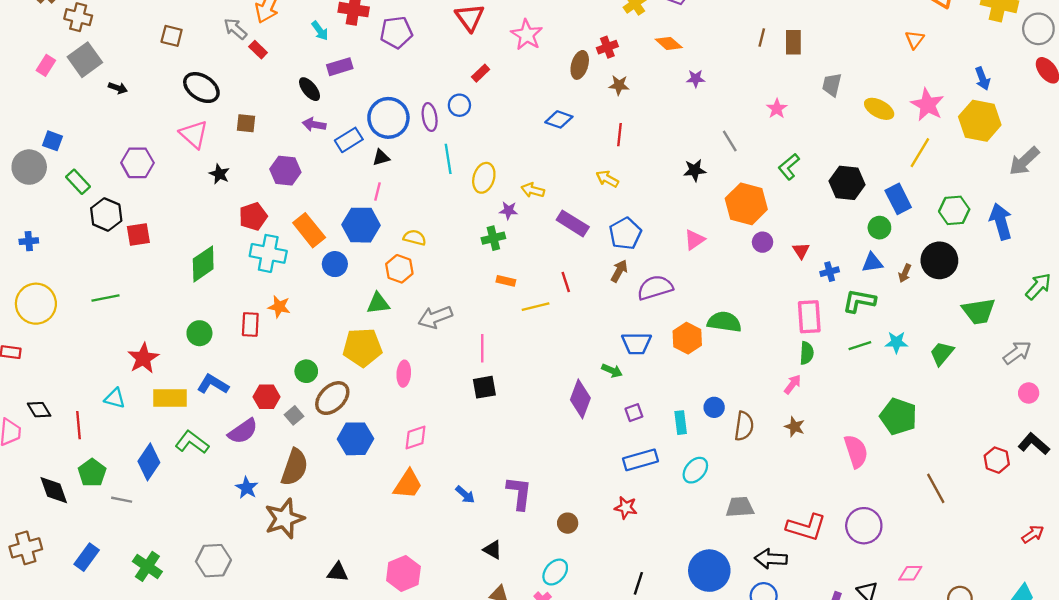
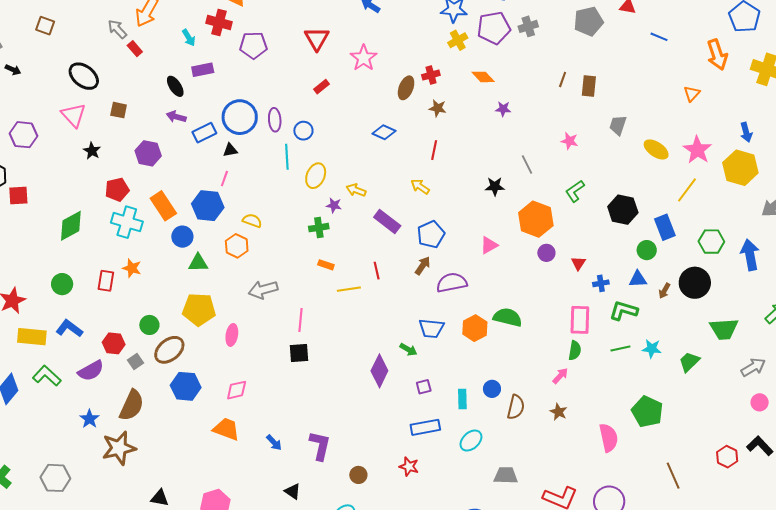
brown square: (172, 36) -> (45, 26), moved
blue circle: (459, 105) -> (303, 131), moved
pink star: (777, 109) -> (569, 141), turned -30
green triangle: (378, 303) -> (198, 263), moved
orange trapezoid: (408, 484) -> (226, 429), turned -108

